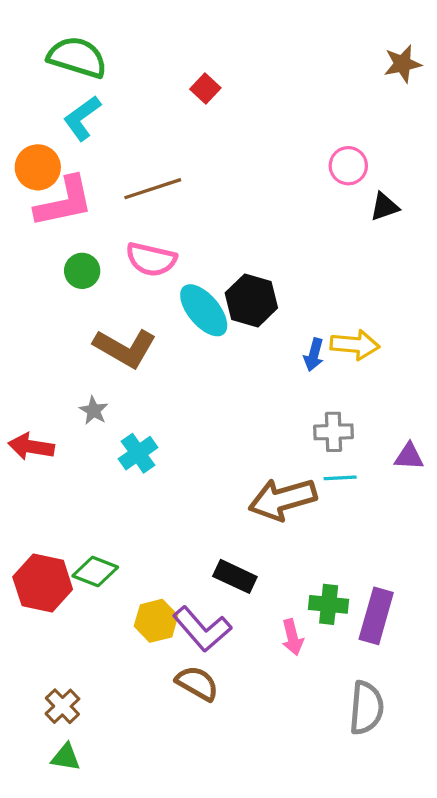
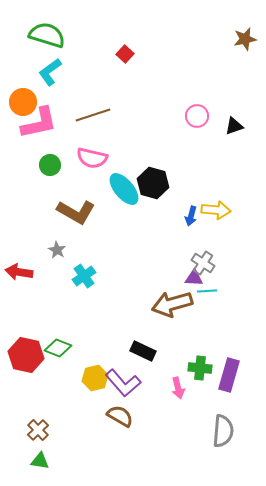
pink circle: (348, 166) -> (197, 116), moved
gray cross: (334, 432) -> (203, 263), turned 35
purple triangle: (409, 457) -> (194, 278), moved

